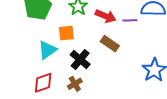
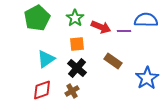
orange square: (66, 33) -> (77, 44), moved
brown rectangle: (110, 44) -> (113, 61), moved

